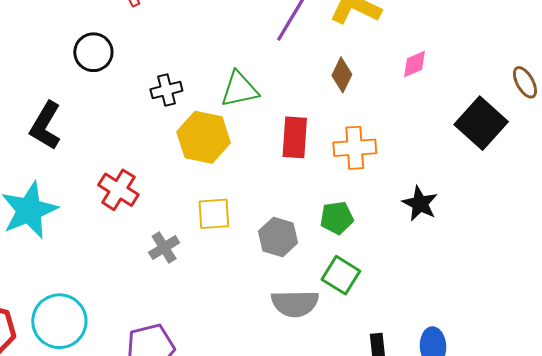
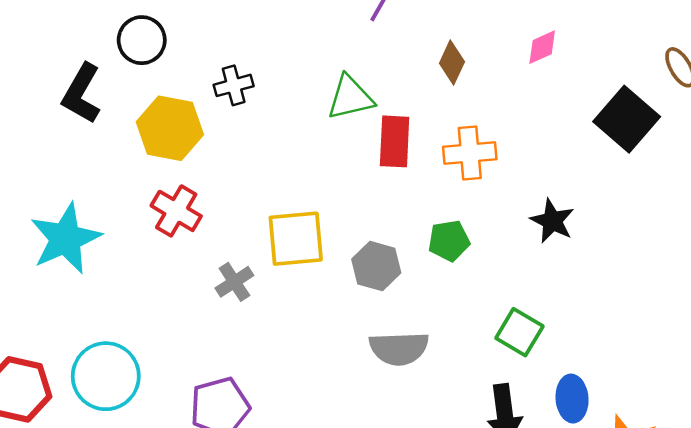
green triangle: (239, 89) -> (350, 98), moved
black L-shape: (45, 126) -> (82, 94), moved
yellow hexagon: (204, 137) -> (170, 128), moved
yellow square: (214, 214) -> (296, 239), size x1.4
green square: (341, 275) -> (519, 332), moved

